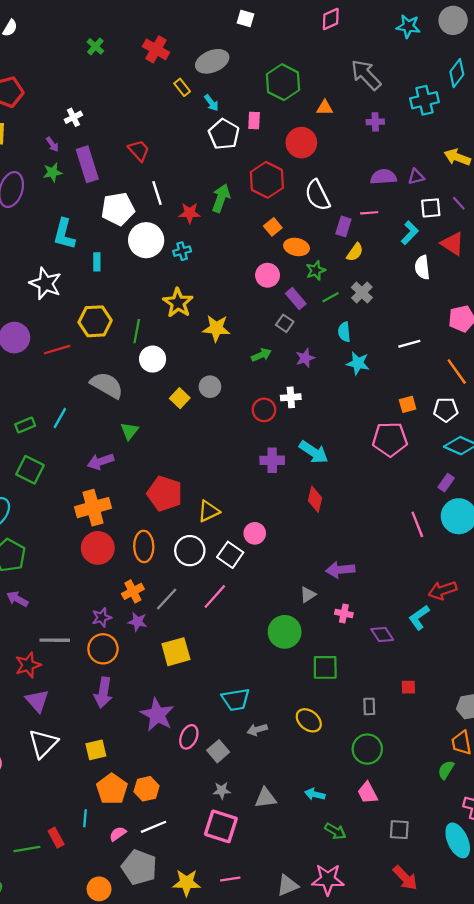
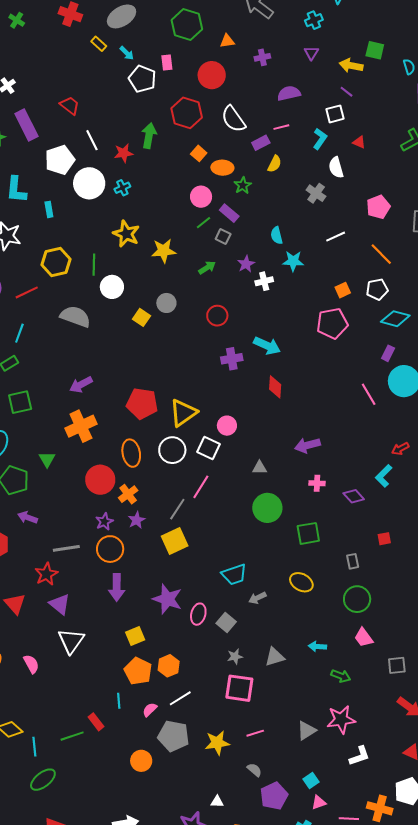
cyan cross: (424, 100) -> (314, 20), size x0.7
purple cross: (375, 122) -> (262, 57), moved
purple triangle: (416, 177) -> (311, 53), moved, turned -35
purple line: (459, 203) -> (346, 92), moved
purple rectangle: (343, 226) -> (261, 143), turned 54
red triangle: (452, 244) -> (359, 142), size x0.6
gray cross: (362, 293) -> (316, 193), moved
green line: (330, 297) -> (203, 223), moved
white cross: (291, 397) -> (264, 281), moved
cyan line: (60, 418) -> (19, 333), moved
green triangle: (129, 431) -> (47, 459), moved
green square: (30, 470) -> (20, 402), turned -30
yellow triangle: (209, 511) -> (183, 413), size x1.4
red circle: (98, 548) -> (100, 480), moved
red arrow: (442, 590) -> (400, 449), size x0.7
gray triangle: (308, 595) -> (260, 468), moved, turned 42
gray line: (167, 599) -> (177, 509), moved
purple star: (138, 622) -> (137, 520), turned -30
yellow square: (96, 750) -> (135, 636), moved

